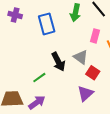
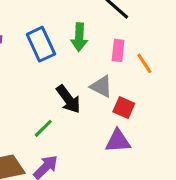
green arrow: (75, 13) -> (79, 37), moved
purple triangle: (85, 93) -> (118, 141), turned 48

